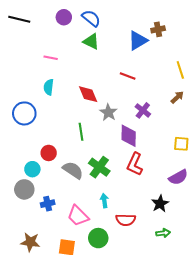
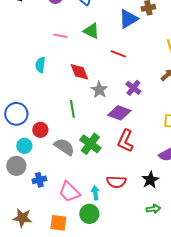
green triangle: (91, 42) -> (91, 31), moved
pink line: (51, 58) -> (60, 36), moved
blue circle: (24, 113) -> (16, 114), moved
purple diamond: (129, 136) -> (119, 113), turned -70
cyan arrow: (104, 201) -> (95, 193), moved
red semicircle: (126, 220) -> (116, 182), moved

